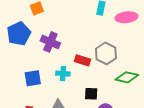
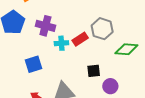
red rectangle: (83, 60) -> (80, 39), turned -42
cyan cross: (63, 74) -> (61, 43), moved

